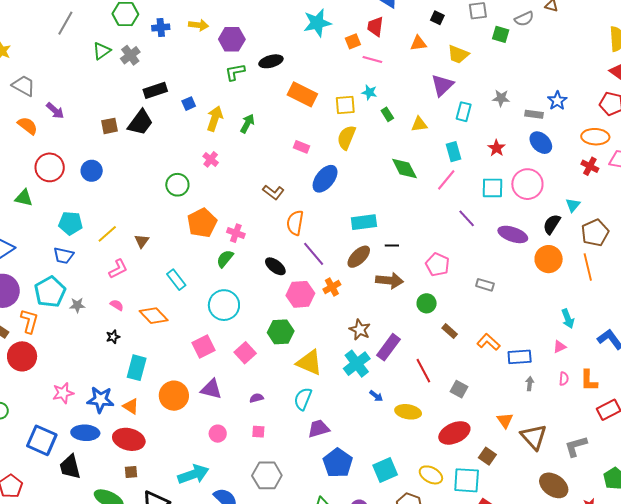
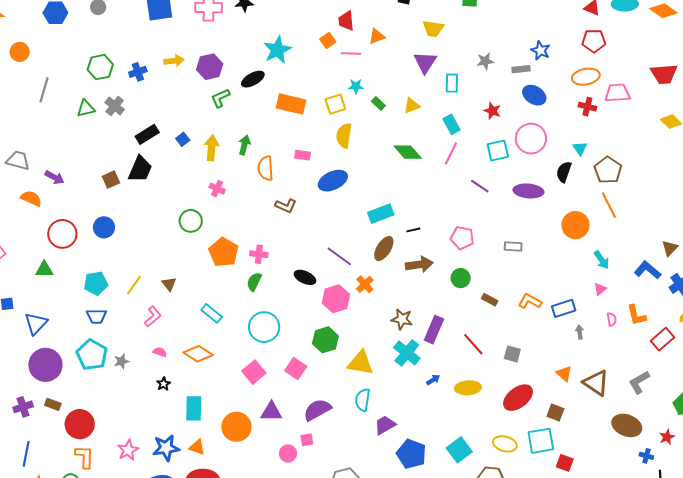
cyan star: (317, 23) -> (277, 50), moved
orange triangle: (418, 43) -> (377, 36), moved
green triangle: (102, 51) -> (86, 108), turned 36
blue ellipse: (325, 179) -> (333, 181), turned 40
orange semicircle: (295, 223) -> (266, 168), moved
orange circle: (549, 259) -> (575, 225), moved
orange L-shape: (29, 321) -> (84, 457), moved
blue arrow: (376, 396) -> (433, 380), turned -56
purple semicircle: (256, 398) -> (317, 410), size x2.0
pink square: (258, 432) -> (307, 440), moved

